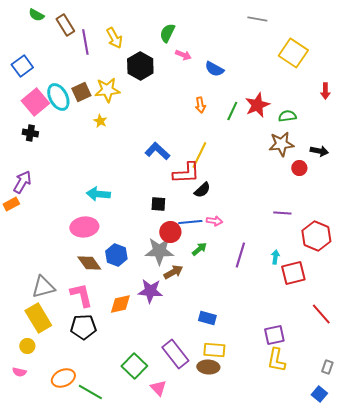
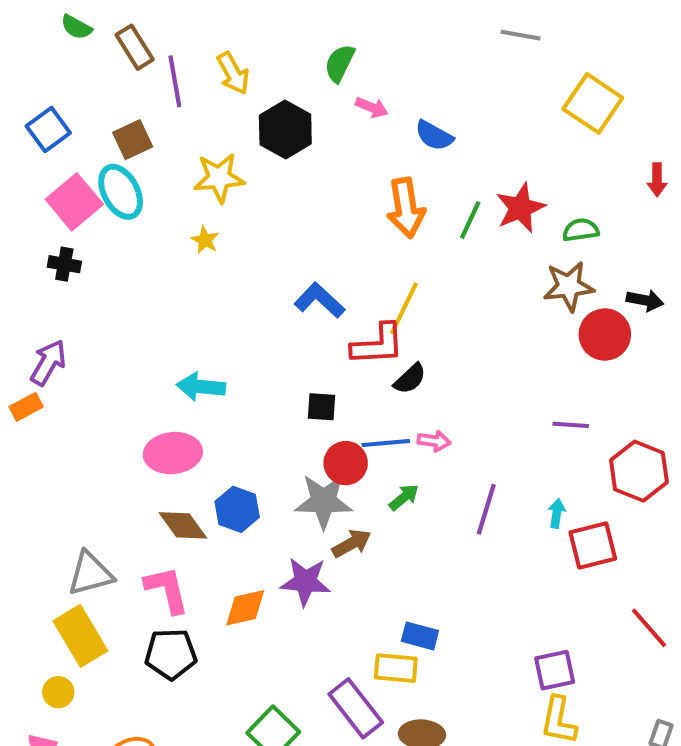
brown square: (81, 92) -> (133, 140), moved
orange arrow: (200, 105) -> (406, 208), size x1.8
red circle: (299, 168) -> (605, 334), size x1.6
yellow rectangle: (214, 350) -> (396, 668), moved

